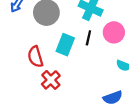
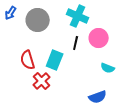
cyan rectangle: (65, 45) -> (55, 60), moved

